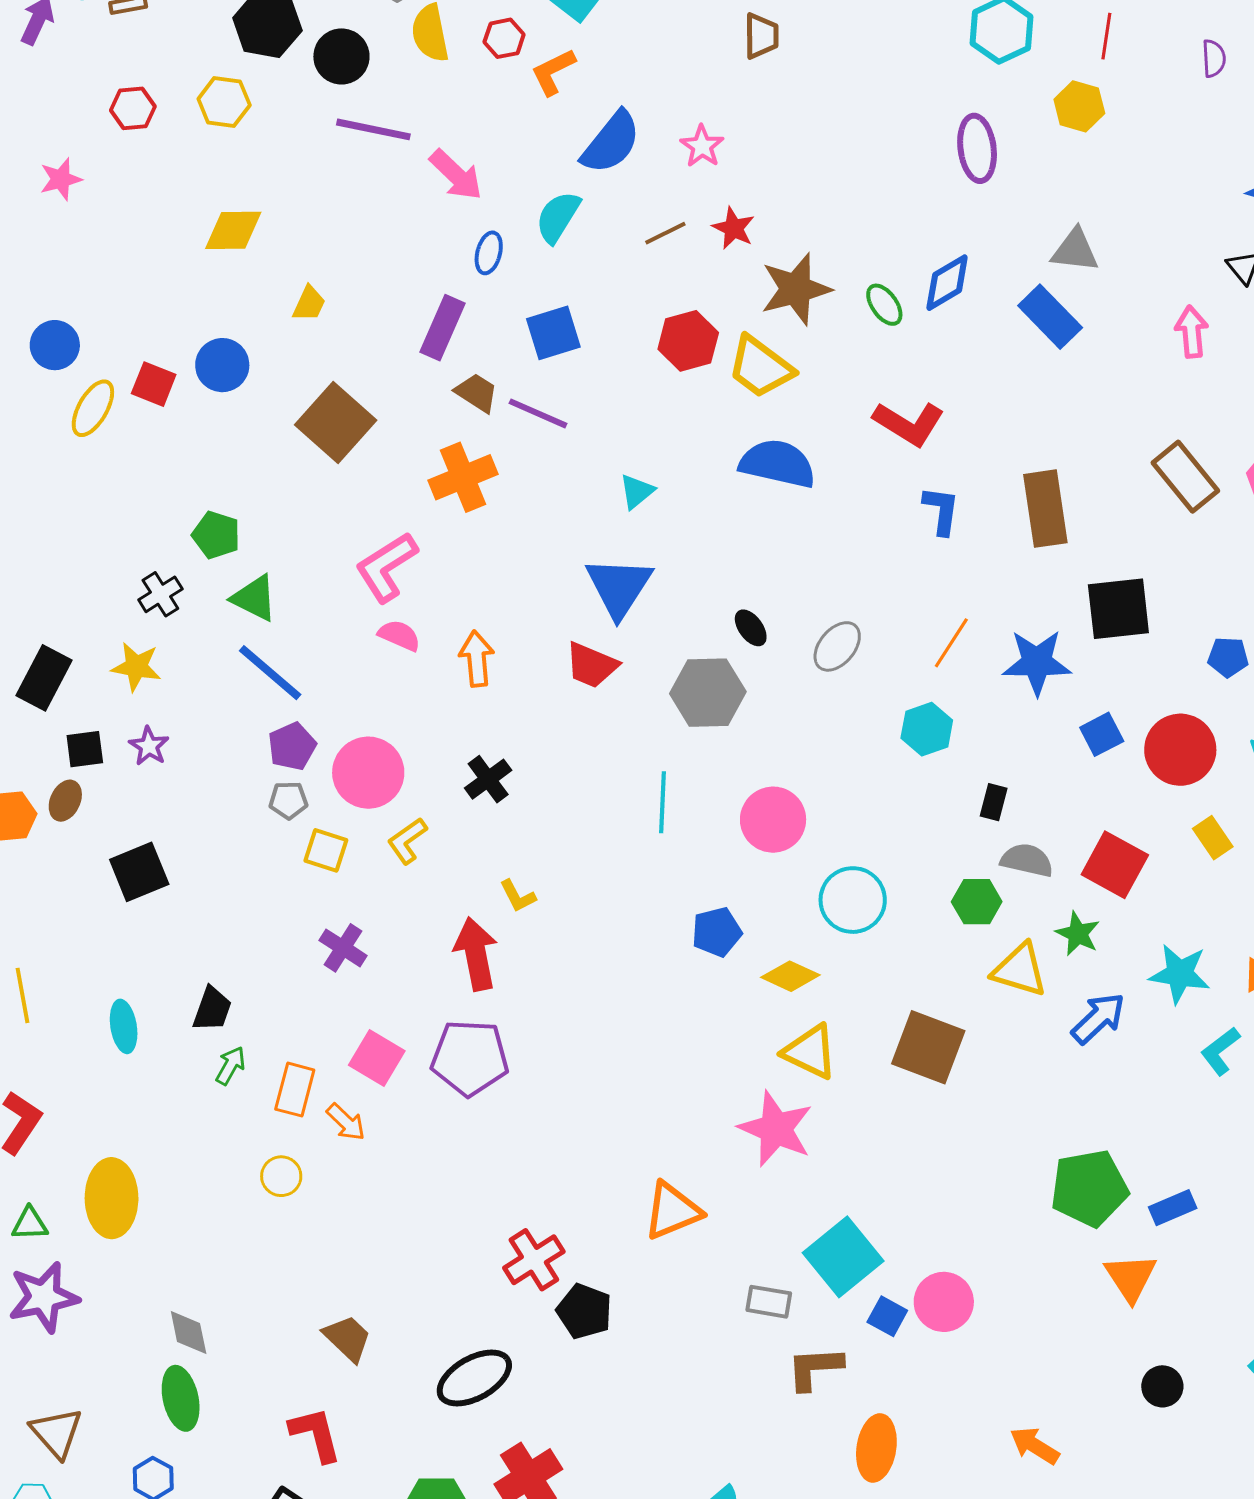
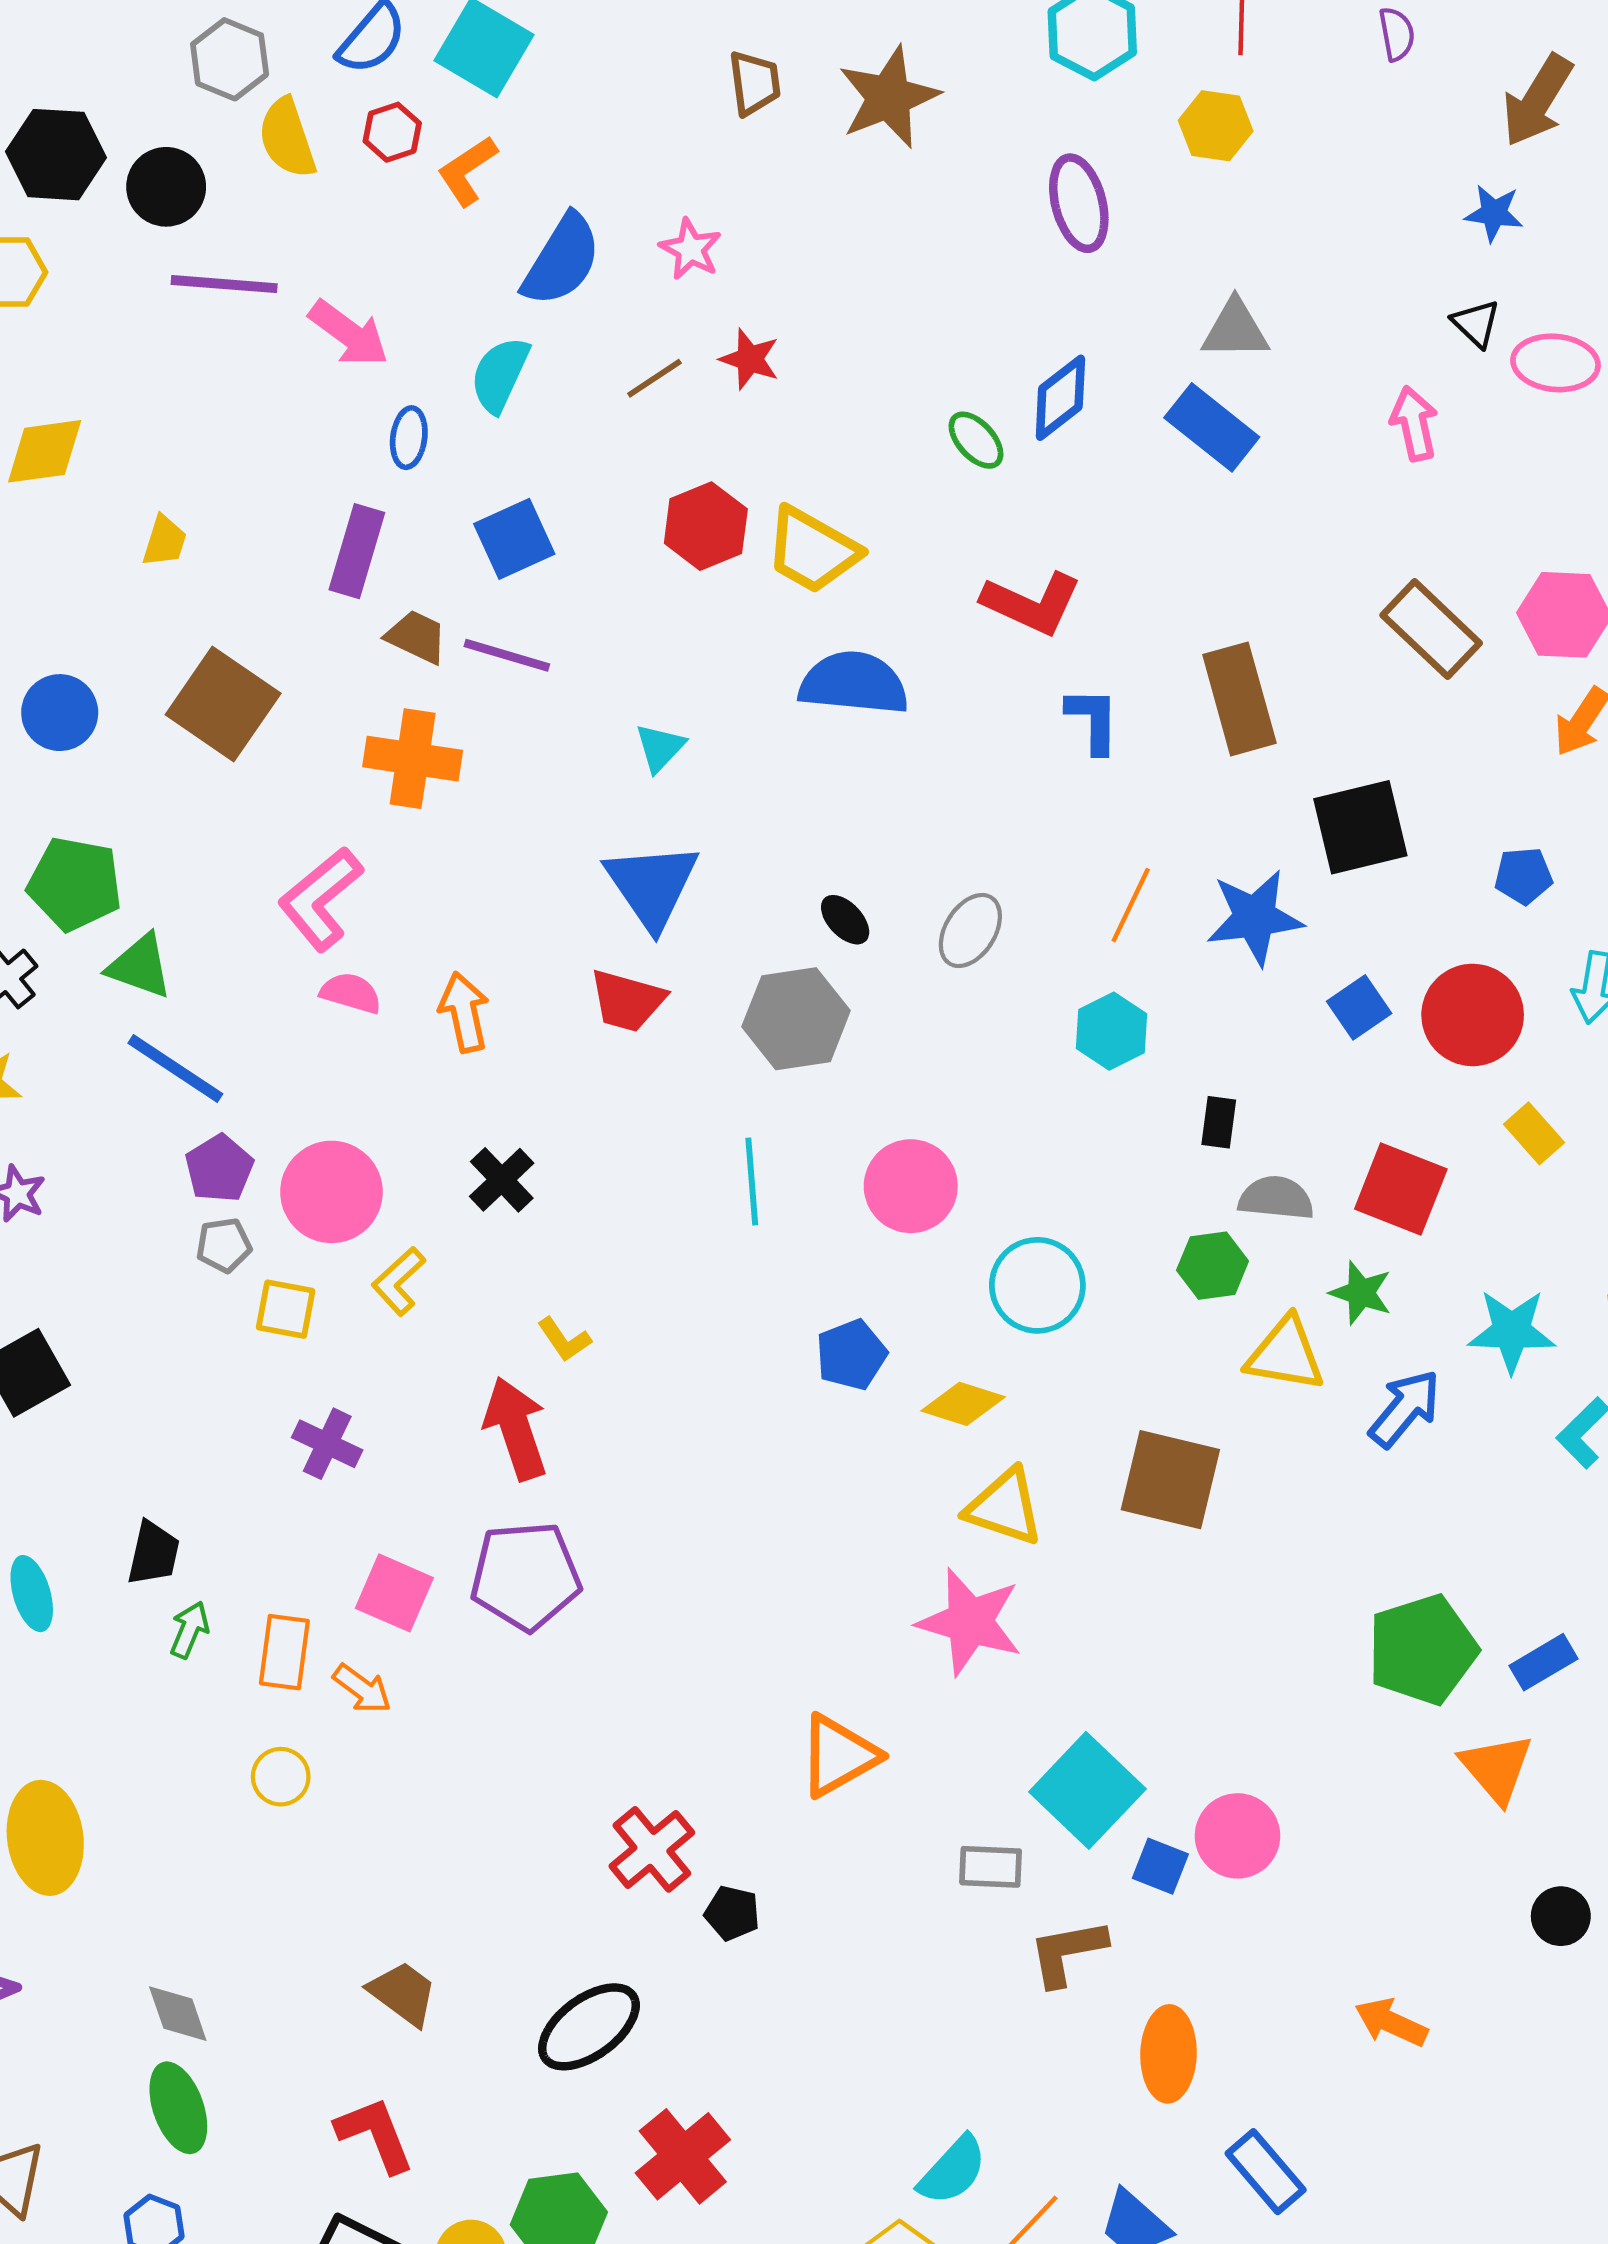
brown star: (796, 289) -> (889, 97), moved
blue circle: (222, 365) -> (60, 713), moved
orange cross: (463, 477) -> (413, 759), turned 38
green pentagon: (216, 535) -> (75, 884), size x1.4
black pentagon: (584, 1311) -> (732, 1913), size x0.7

